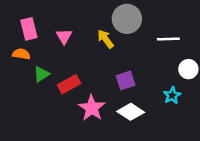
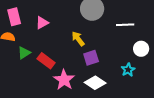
pink triangle: (64, 36) -> (42, 23), turned 32
yellow arrow: (106, 39) -> (78, 39), moved
red rectangle: (69, 84) -> (46, 61), turned 66

